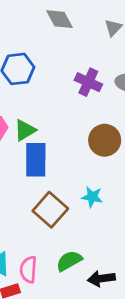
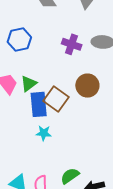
cyan star: (92, 197) -> (44, 133), moved
brown square: (50, 210) -> (56, 99), moved

